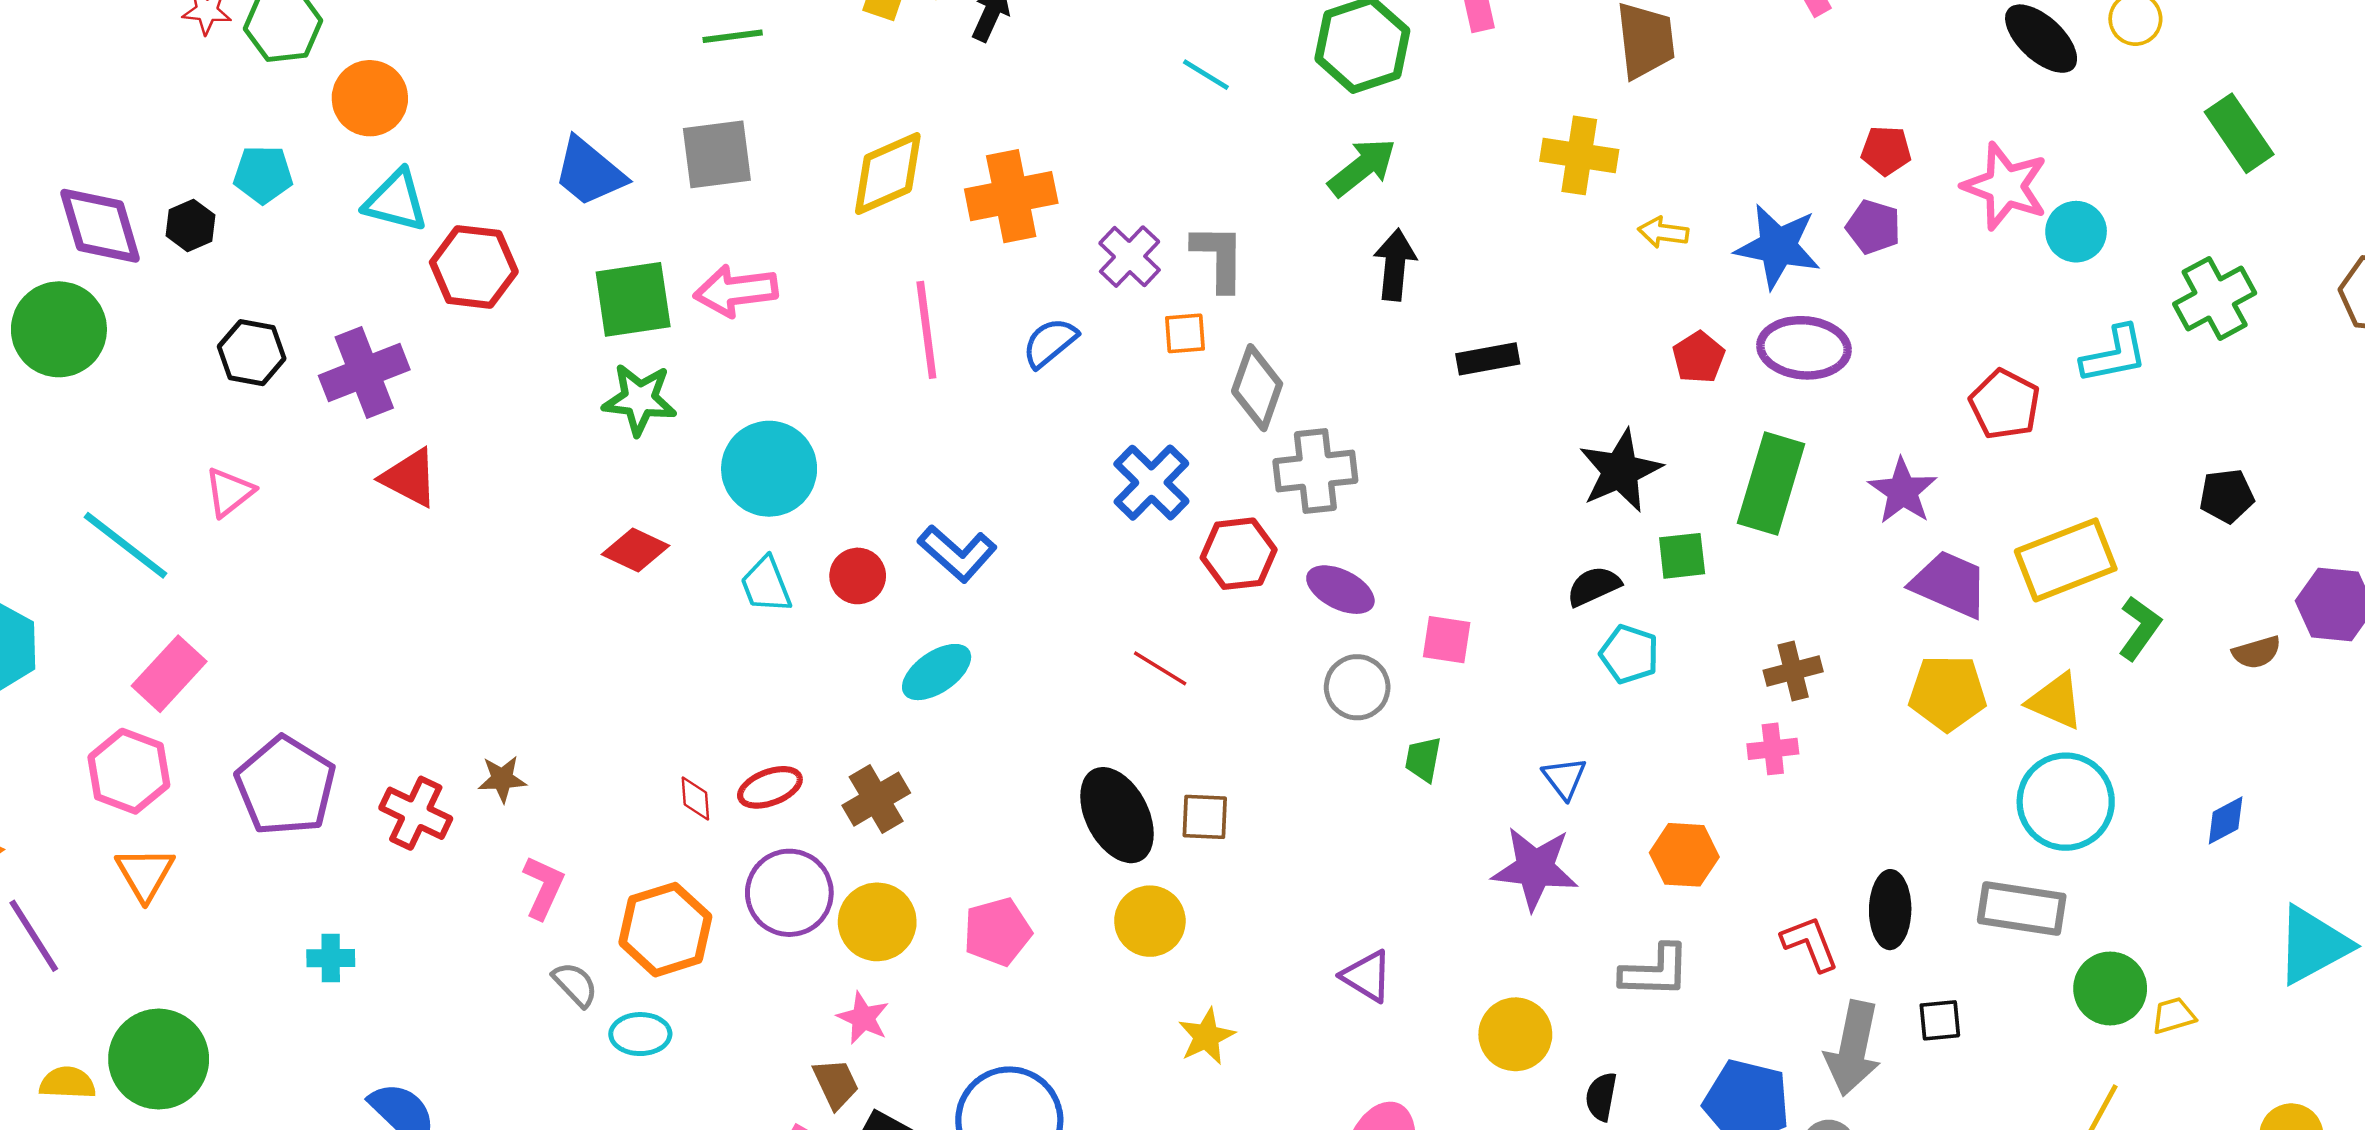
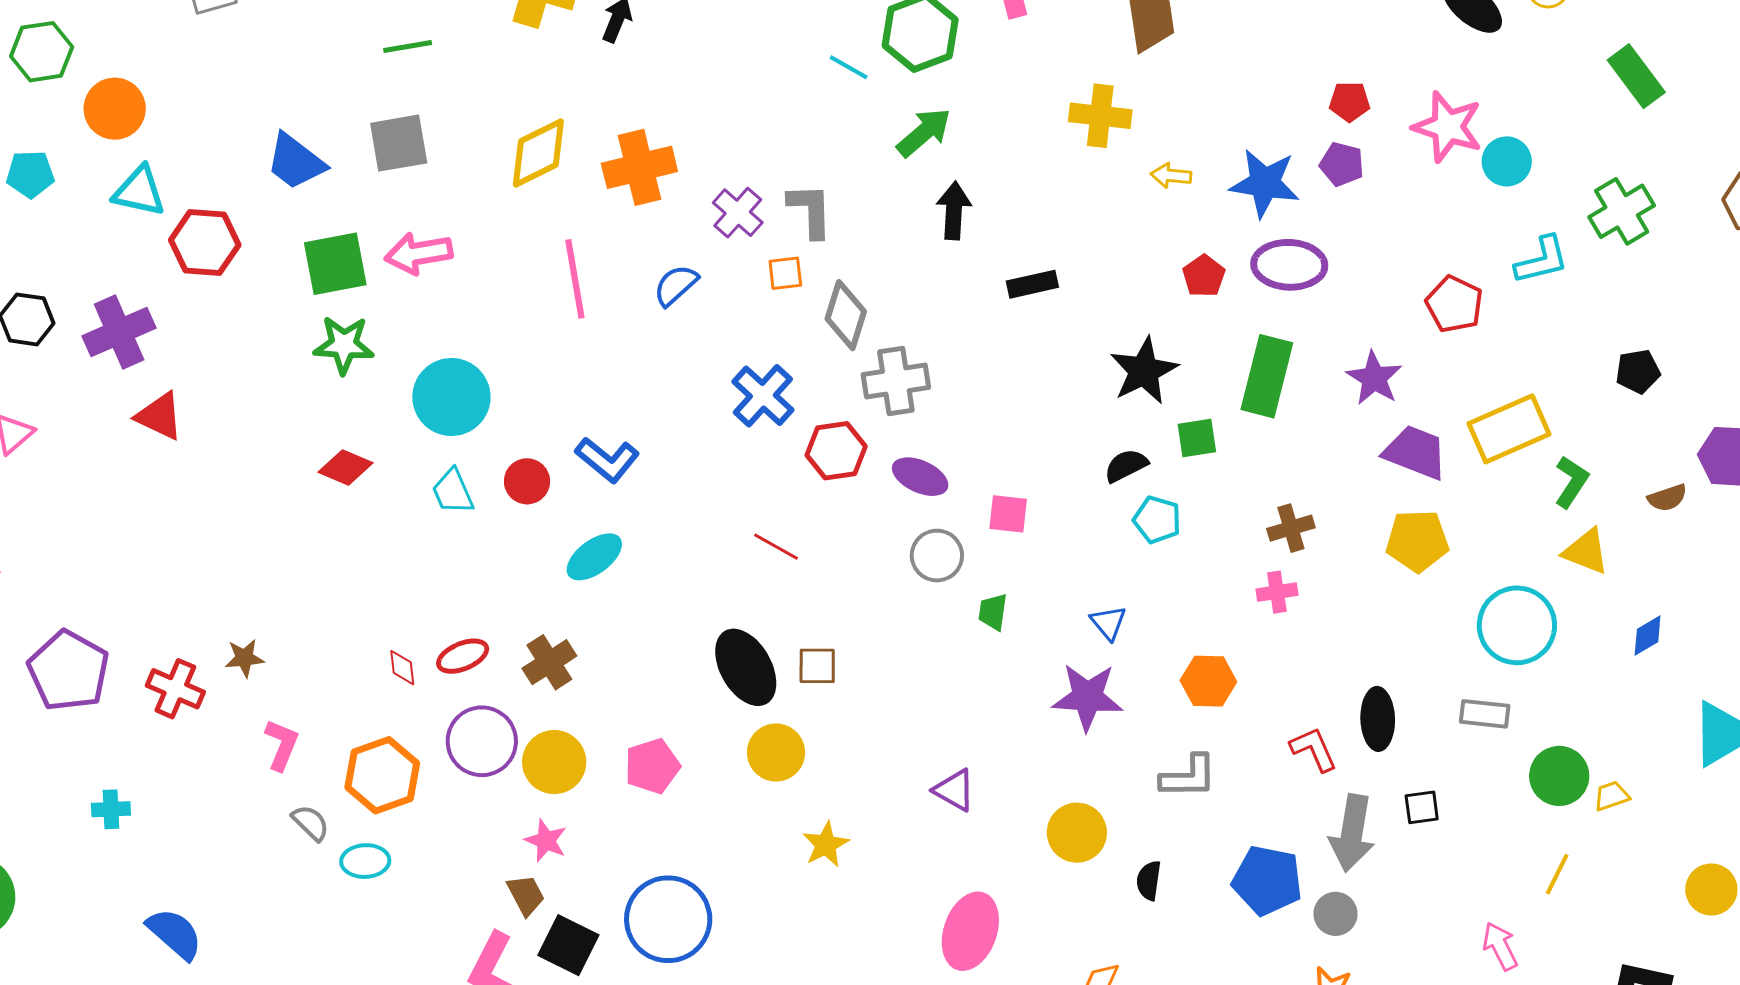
cyan line: (1206, 75) -> (849, 67), moved
yellow triangle: (2056, 701) -> (1586, 551), moved
gray rectangle: (2022, 909) -> (1485, 714), size x0.7

